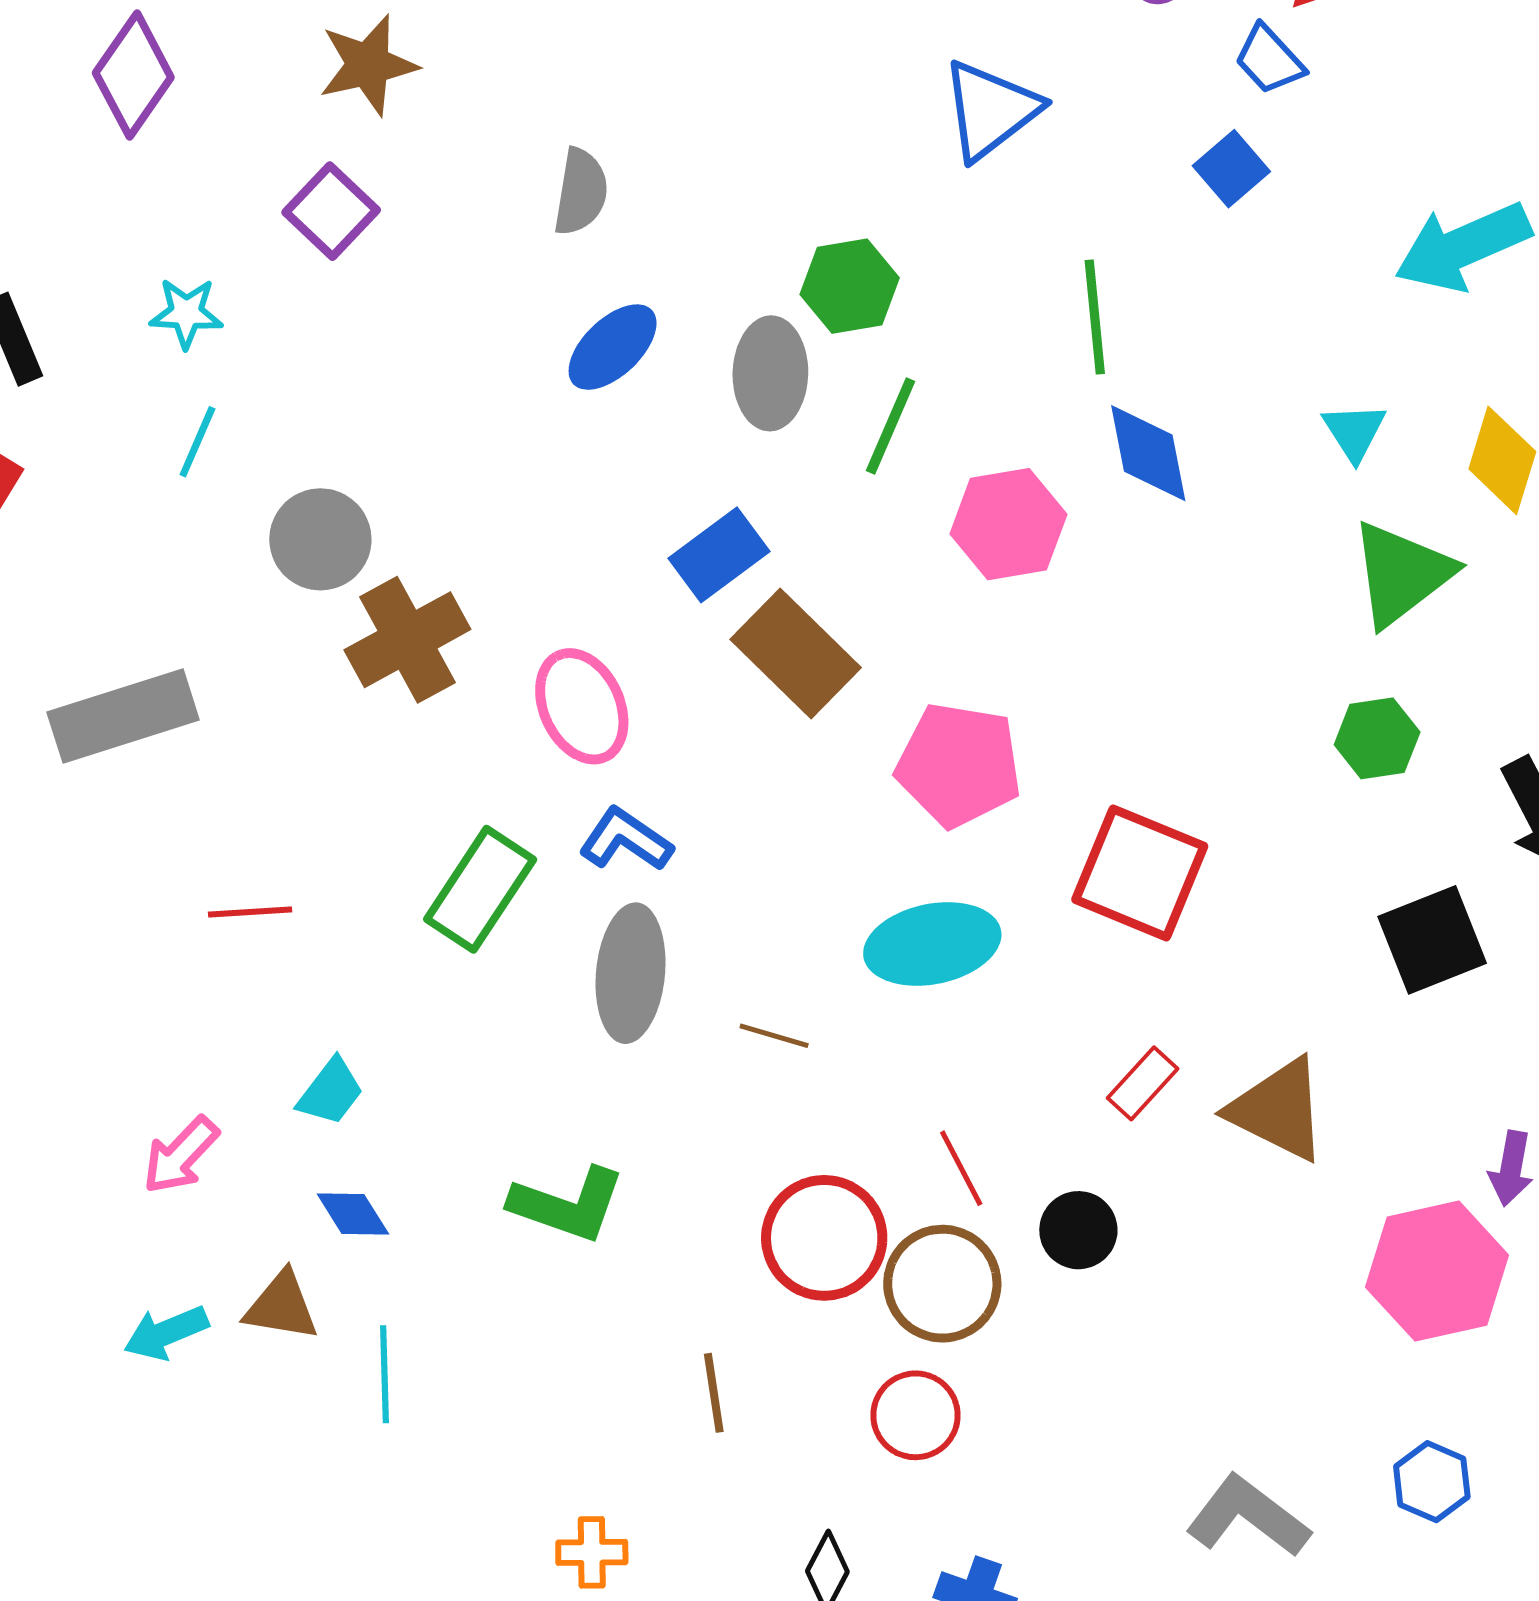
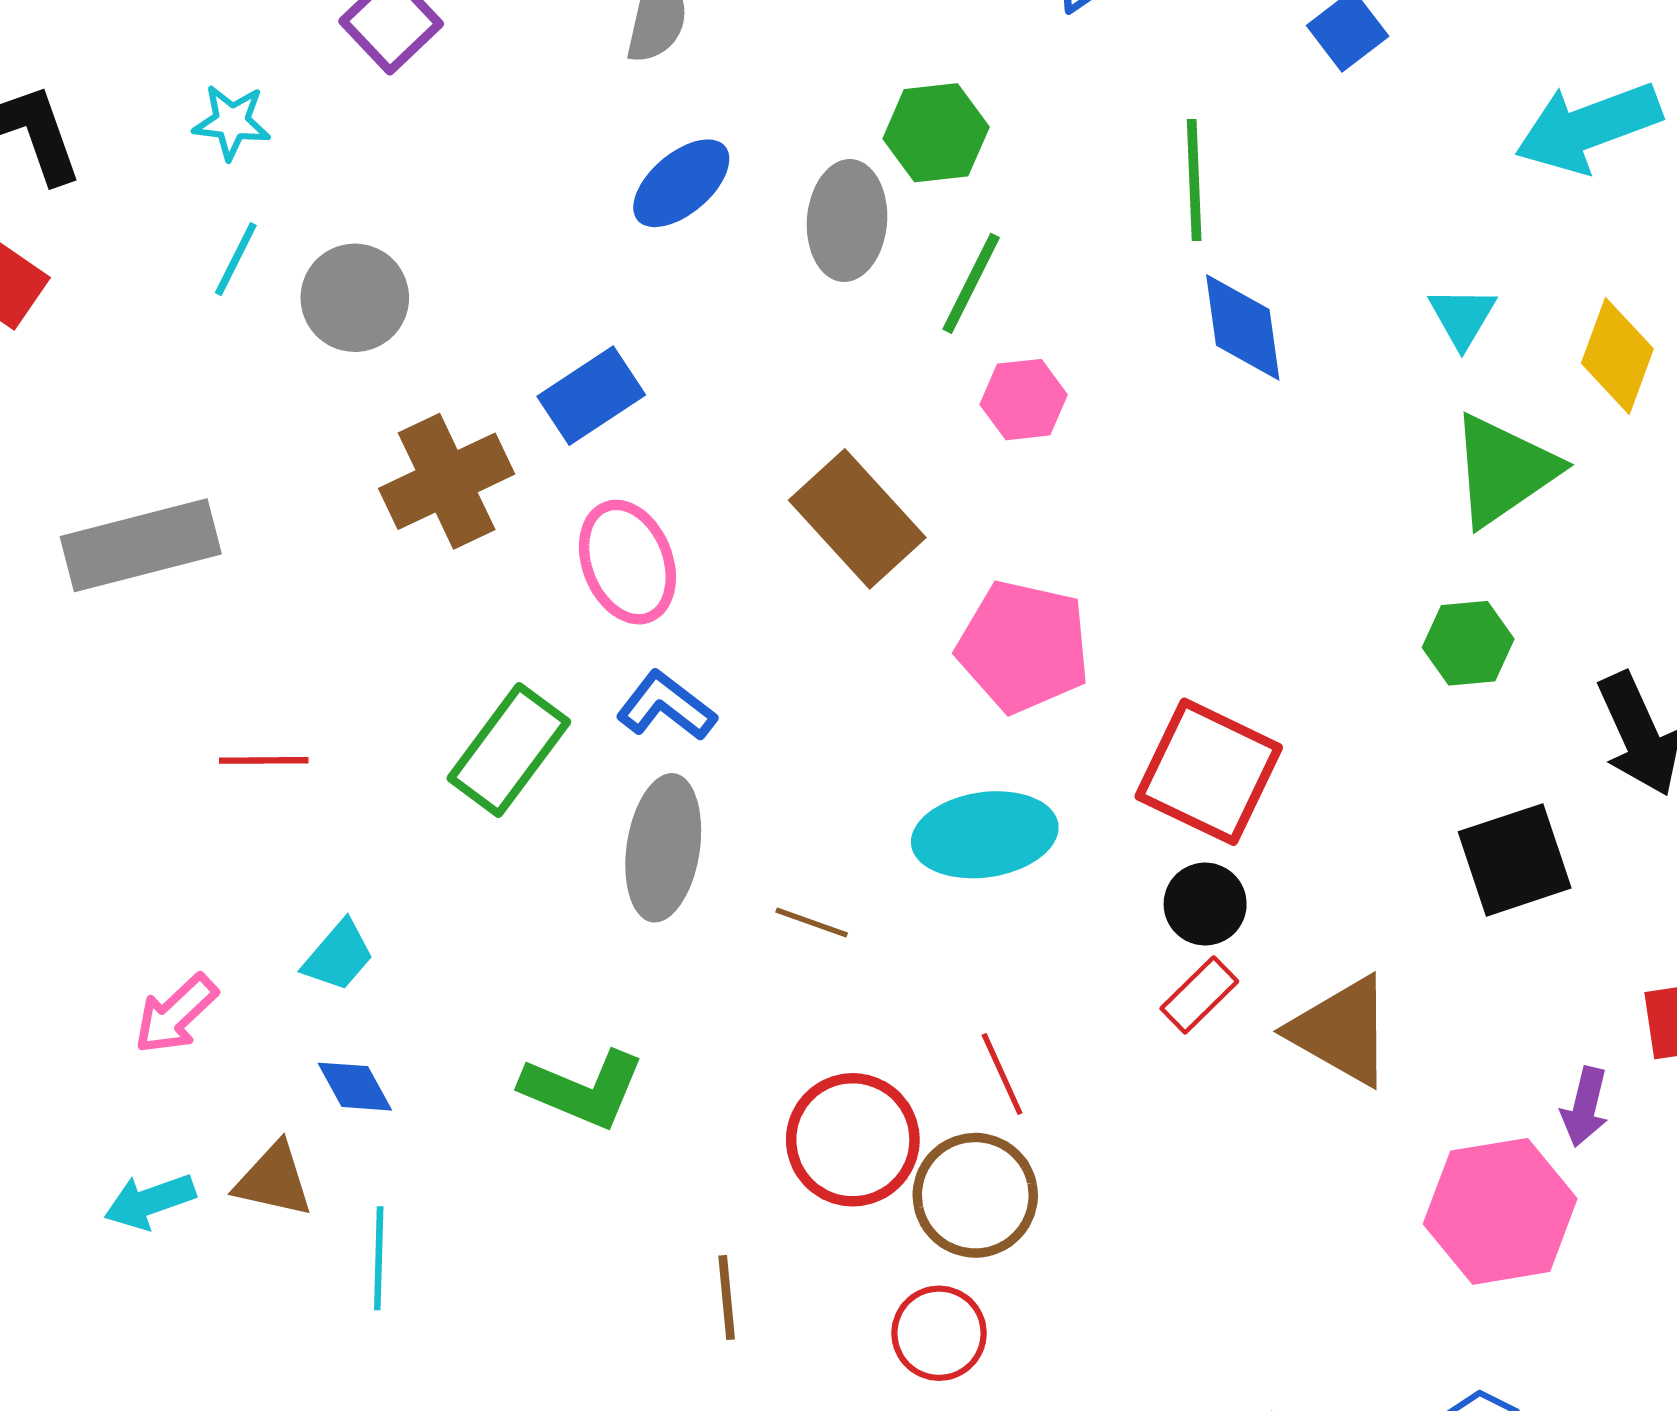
pink hexagon: (1008, 524) -> (1024, 400), moved, size x0.7
gray circle: (320, 539) -> (355, 298), moved
blue rectangle: (719, 555) -> (591, 396), moved
black circle: (1078, 1230) -> (1205, 904), moved

